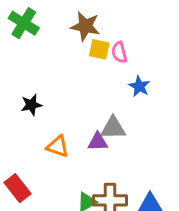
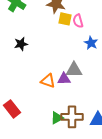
black star: (31, 105) -> (21, 44), moved
orange triangle: (58, 146) -> (48, 81), moved

